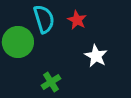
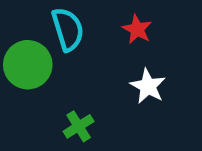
red star: (77, 20) -> (137, 29), moved

